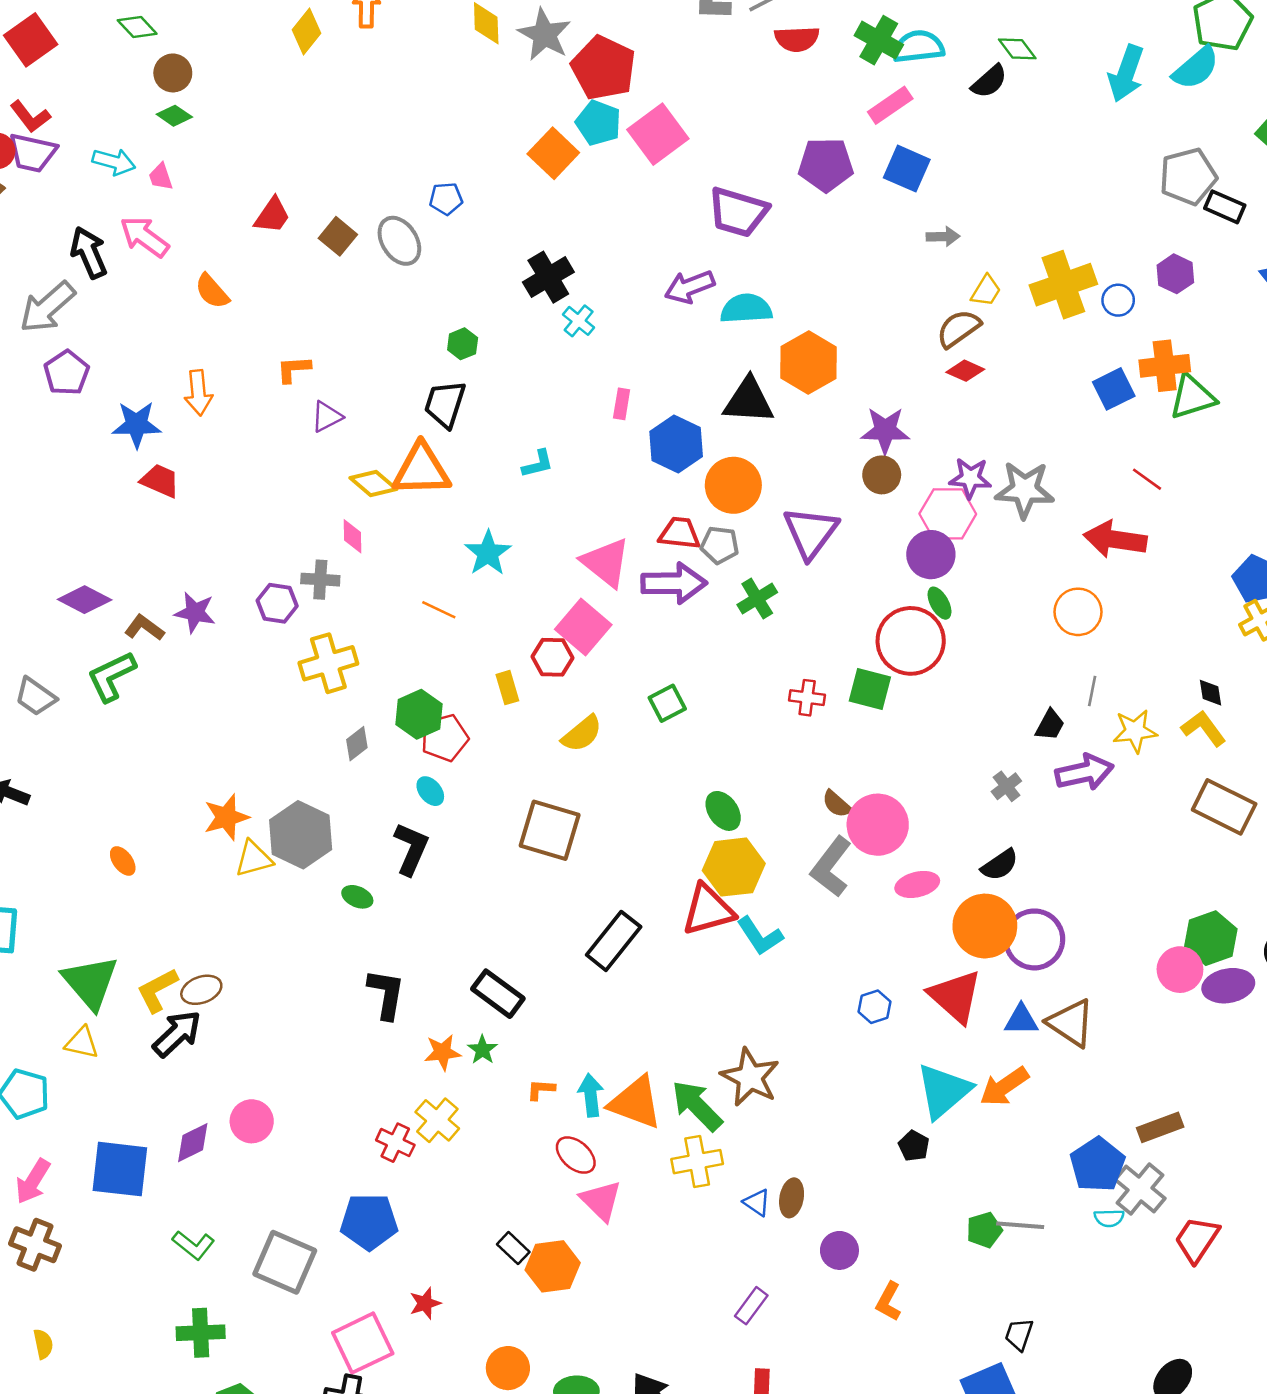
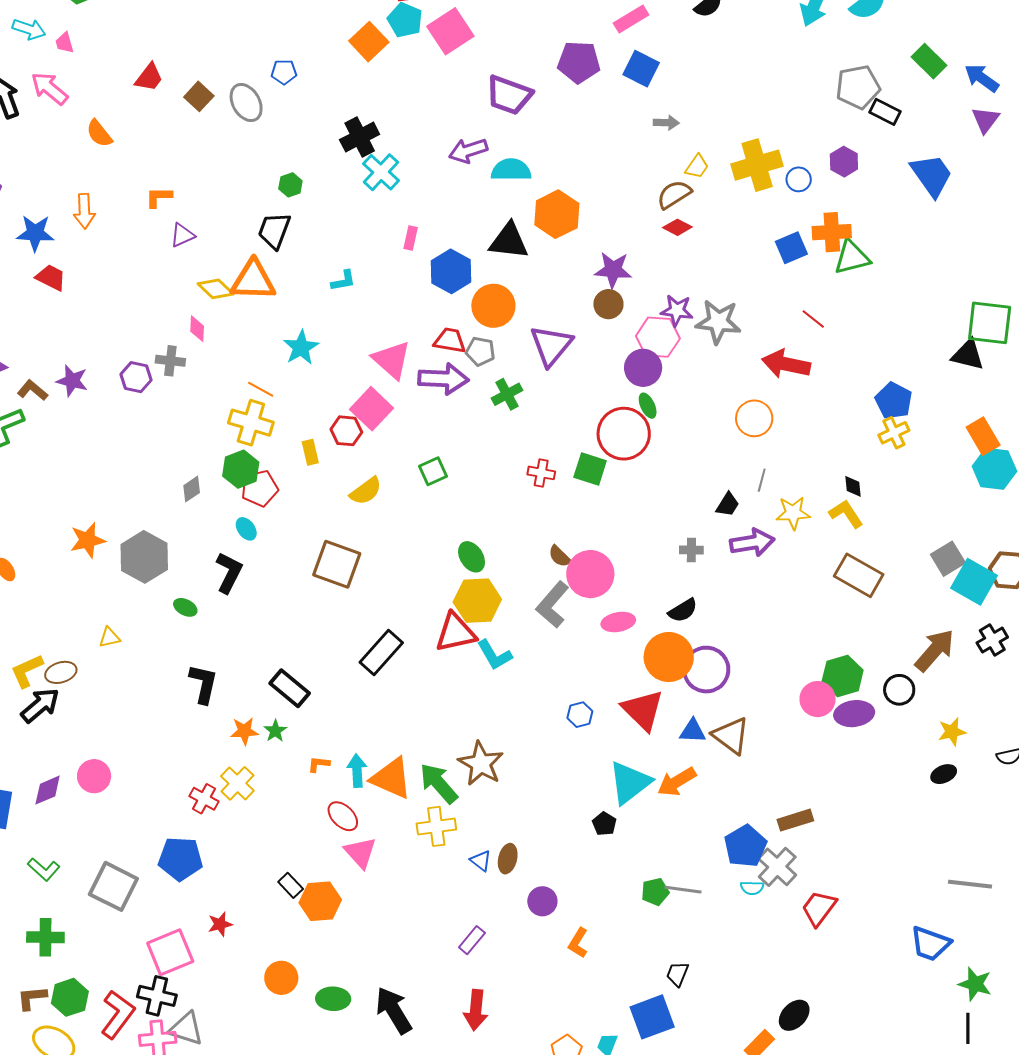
cyan cross: (579, 321) -> (381, 172), size x1.5
yellow cross: (328, 663) -> (251, 423), moved, turned 30
gray cross: (1006, 786) -> (691, 550), turned 35
yellow triangle: (254, 859) -> (109, 637), moved, size x0.7

